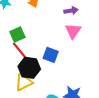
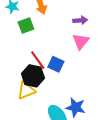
green square: (17, 34) -> (26, 26), moved
red line: (20, 51) -> (38, 60), moved

